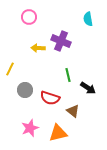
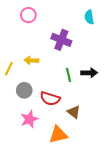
yellow arrow: (38, 48) -> (31, 60), moved
black arrow: (88, 88) -> (89, 73), moved, turned -35
pink star: (30, 128) -> (29, 119), moved

